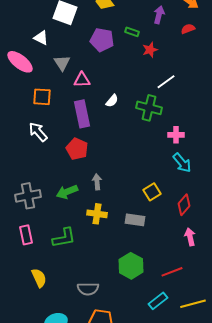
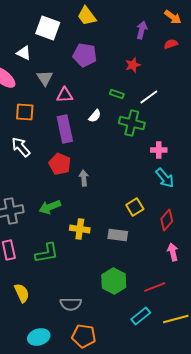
green rectangle: (132, 32) -> (117, 94), moved
gray arrow: (97, 182) -> (84, 178), moved

